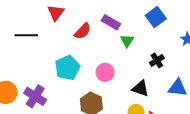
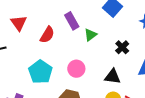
purple rectangle: (111, 22) -> (72, 21), turned 42
green triangle: (127, 41) -> (91, 35), turned 32

